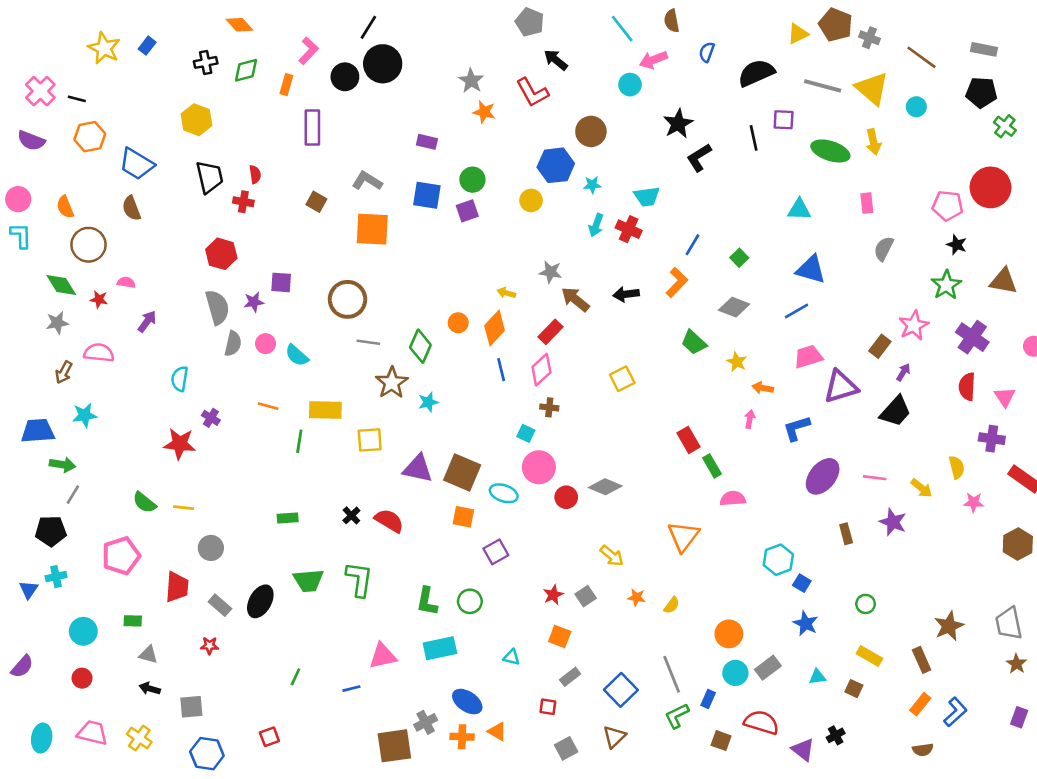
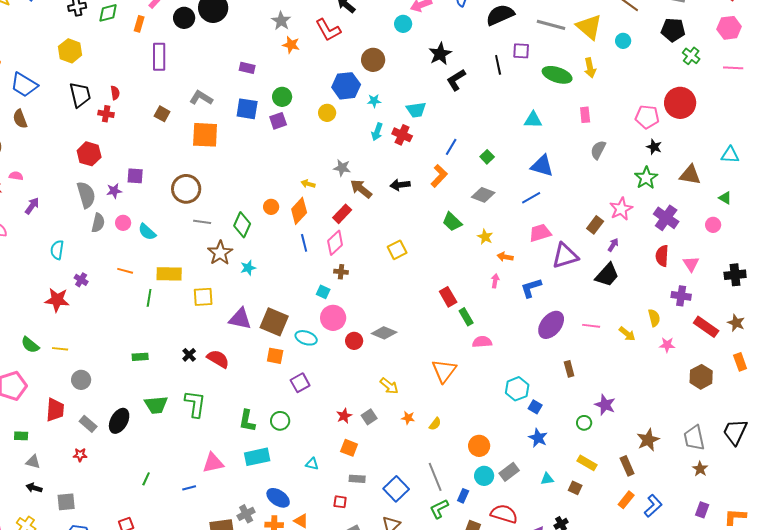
purple star: (893, 522) -> (605, 405), moved
gray rectangle: (570, 677) -> (357, 479), turned 42

